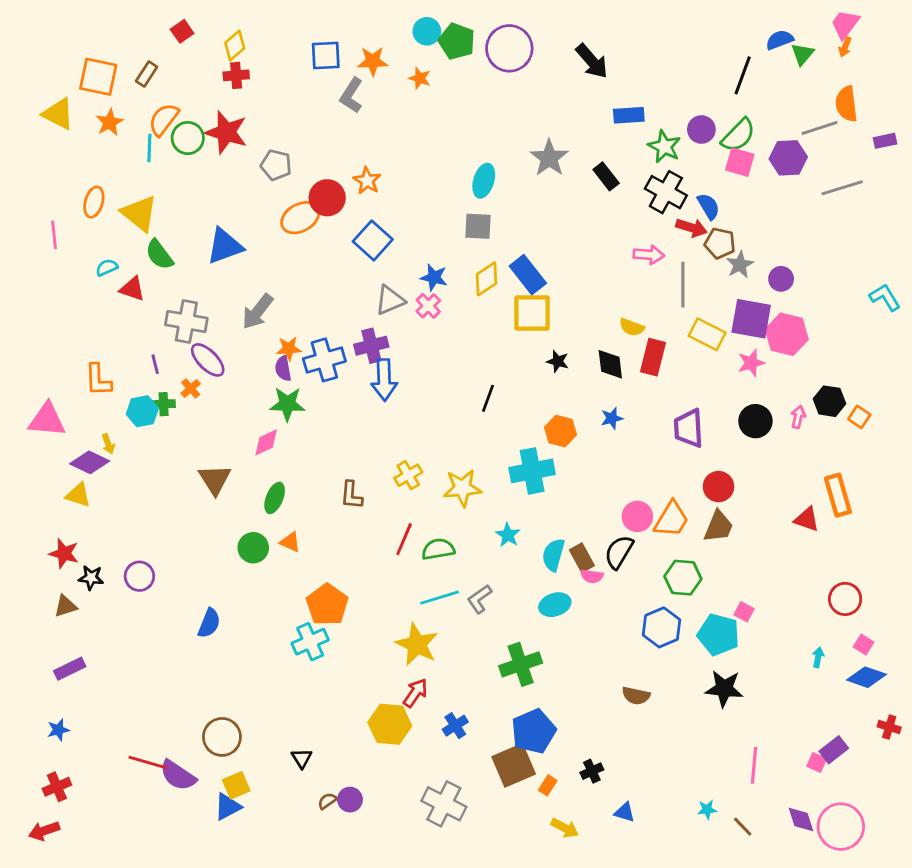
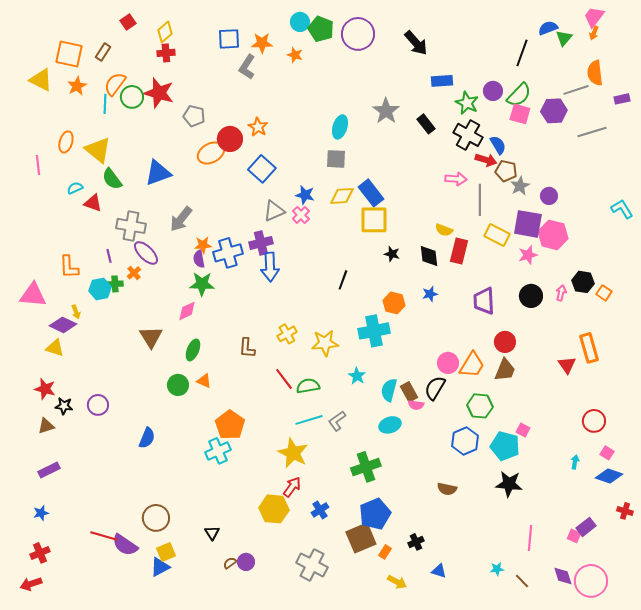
yellow diamond: (487, 279) -> (342, 196), turned 30
red triangle: (807, 519) -> (567, 365), turned 36
red line: (404, 539) -> (284, 379), turned -60

